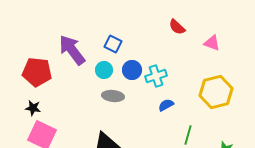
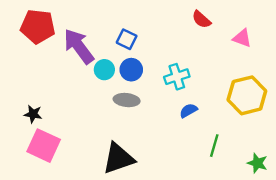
cyan circle: (104, 70) -> (104, 70), moved
blue circle: (132, 70) -> (131, 70), moved
red pentagon: (37, 72) -> (38, 26), moved

